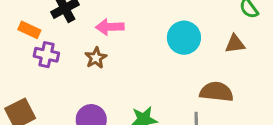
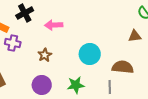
cyan circle: (184, 38) -> (90, 54), moved
brown star: (96, 58) -> (45, 55), moved

